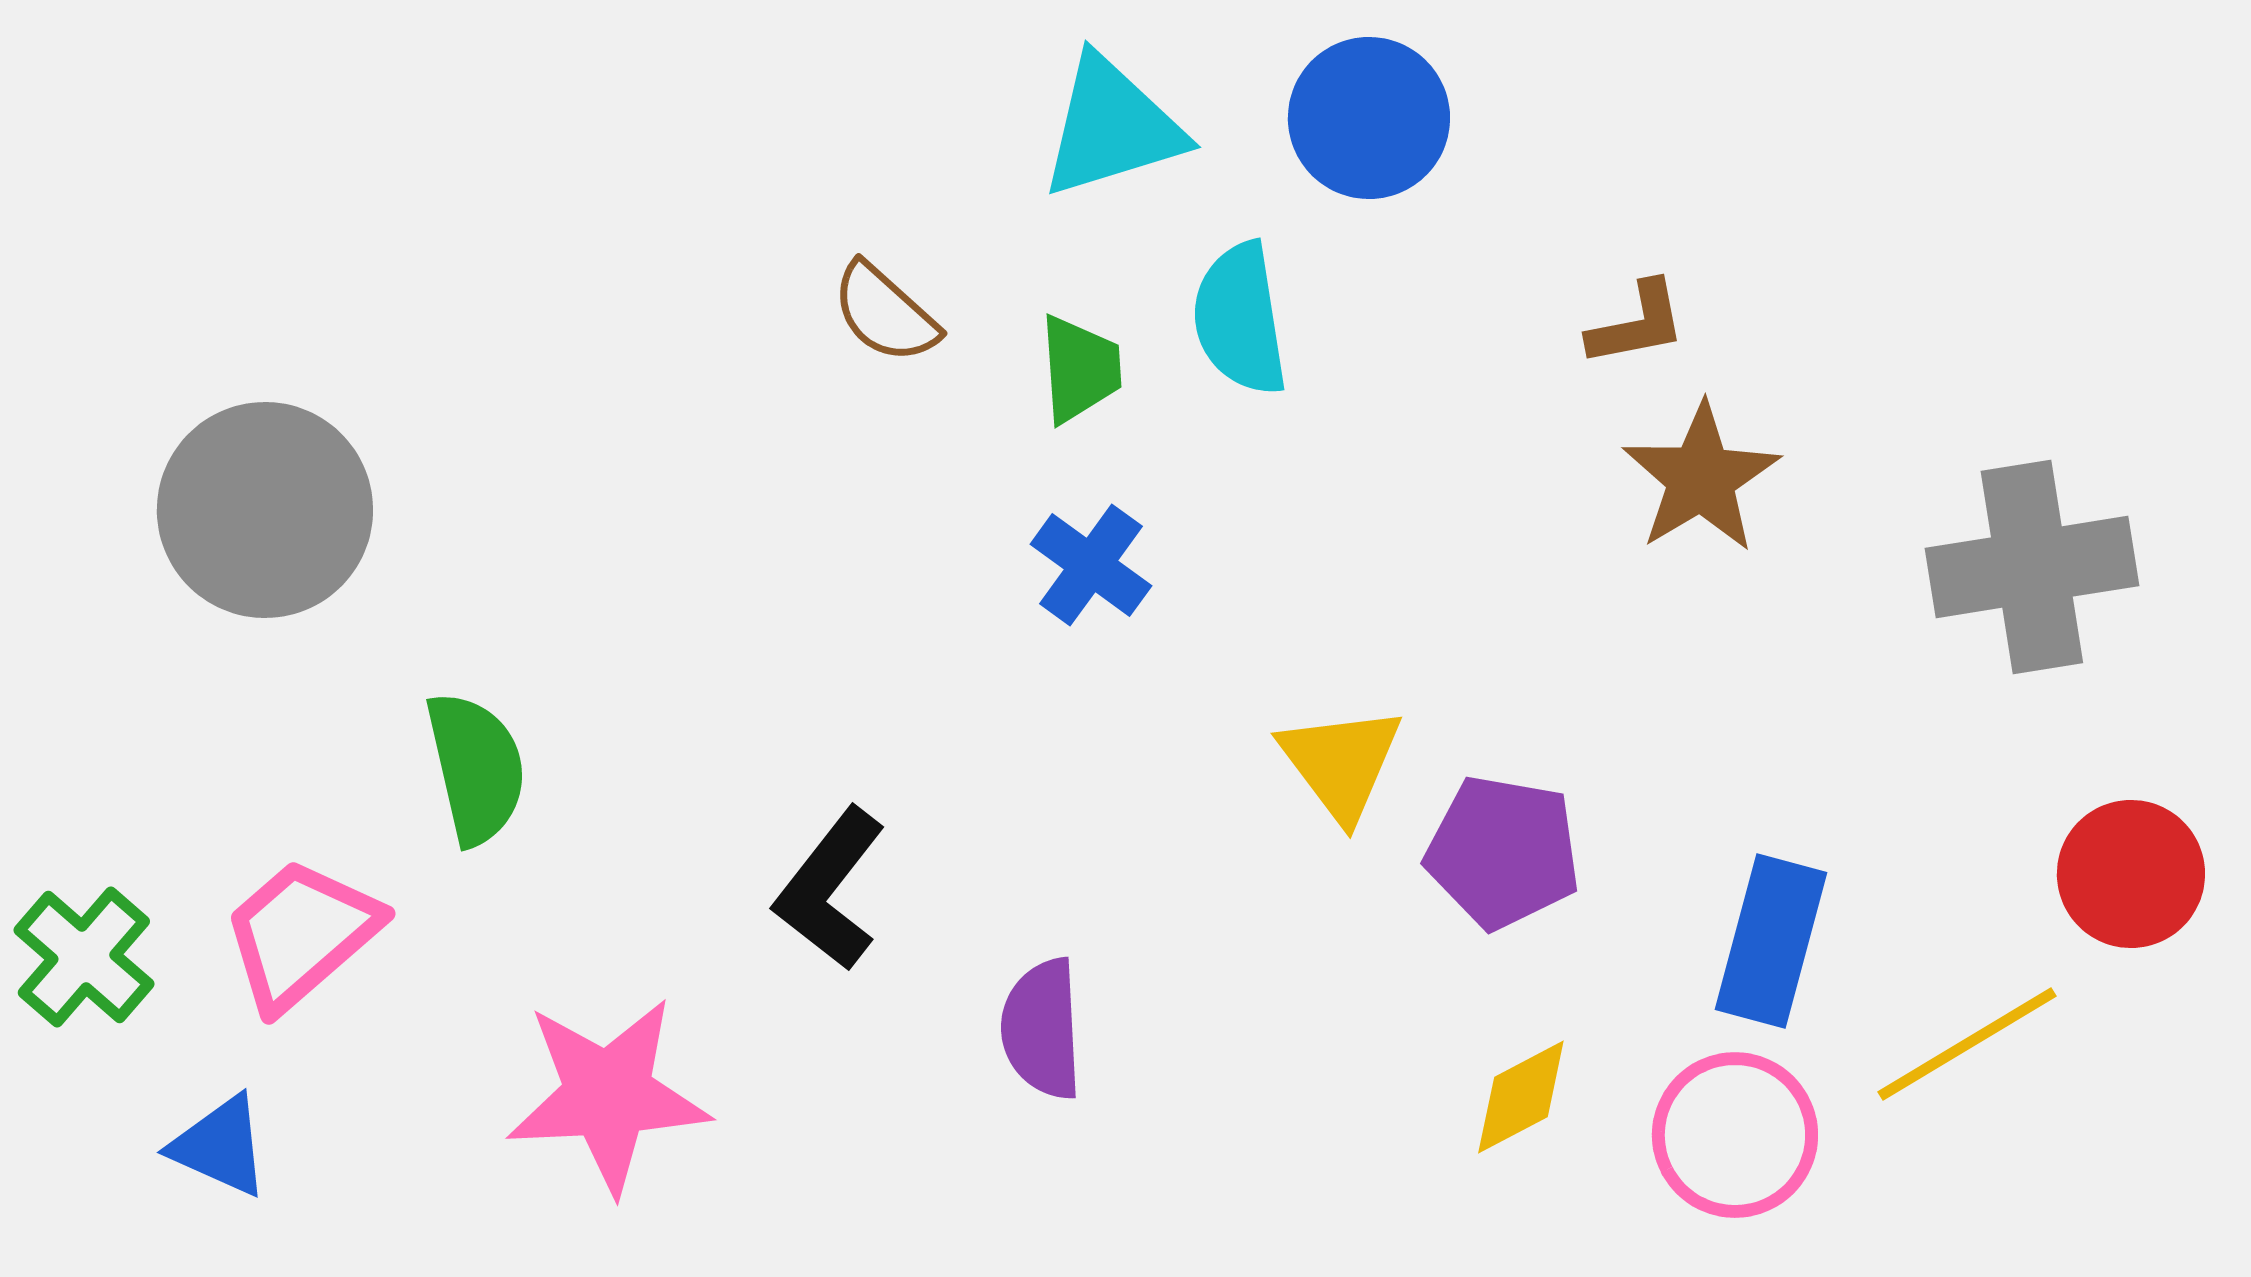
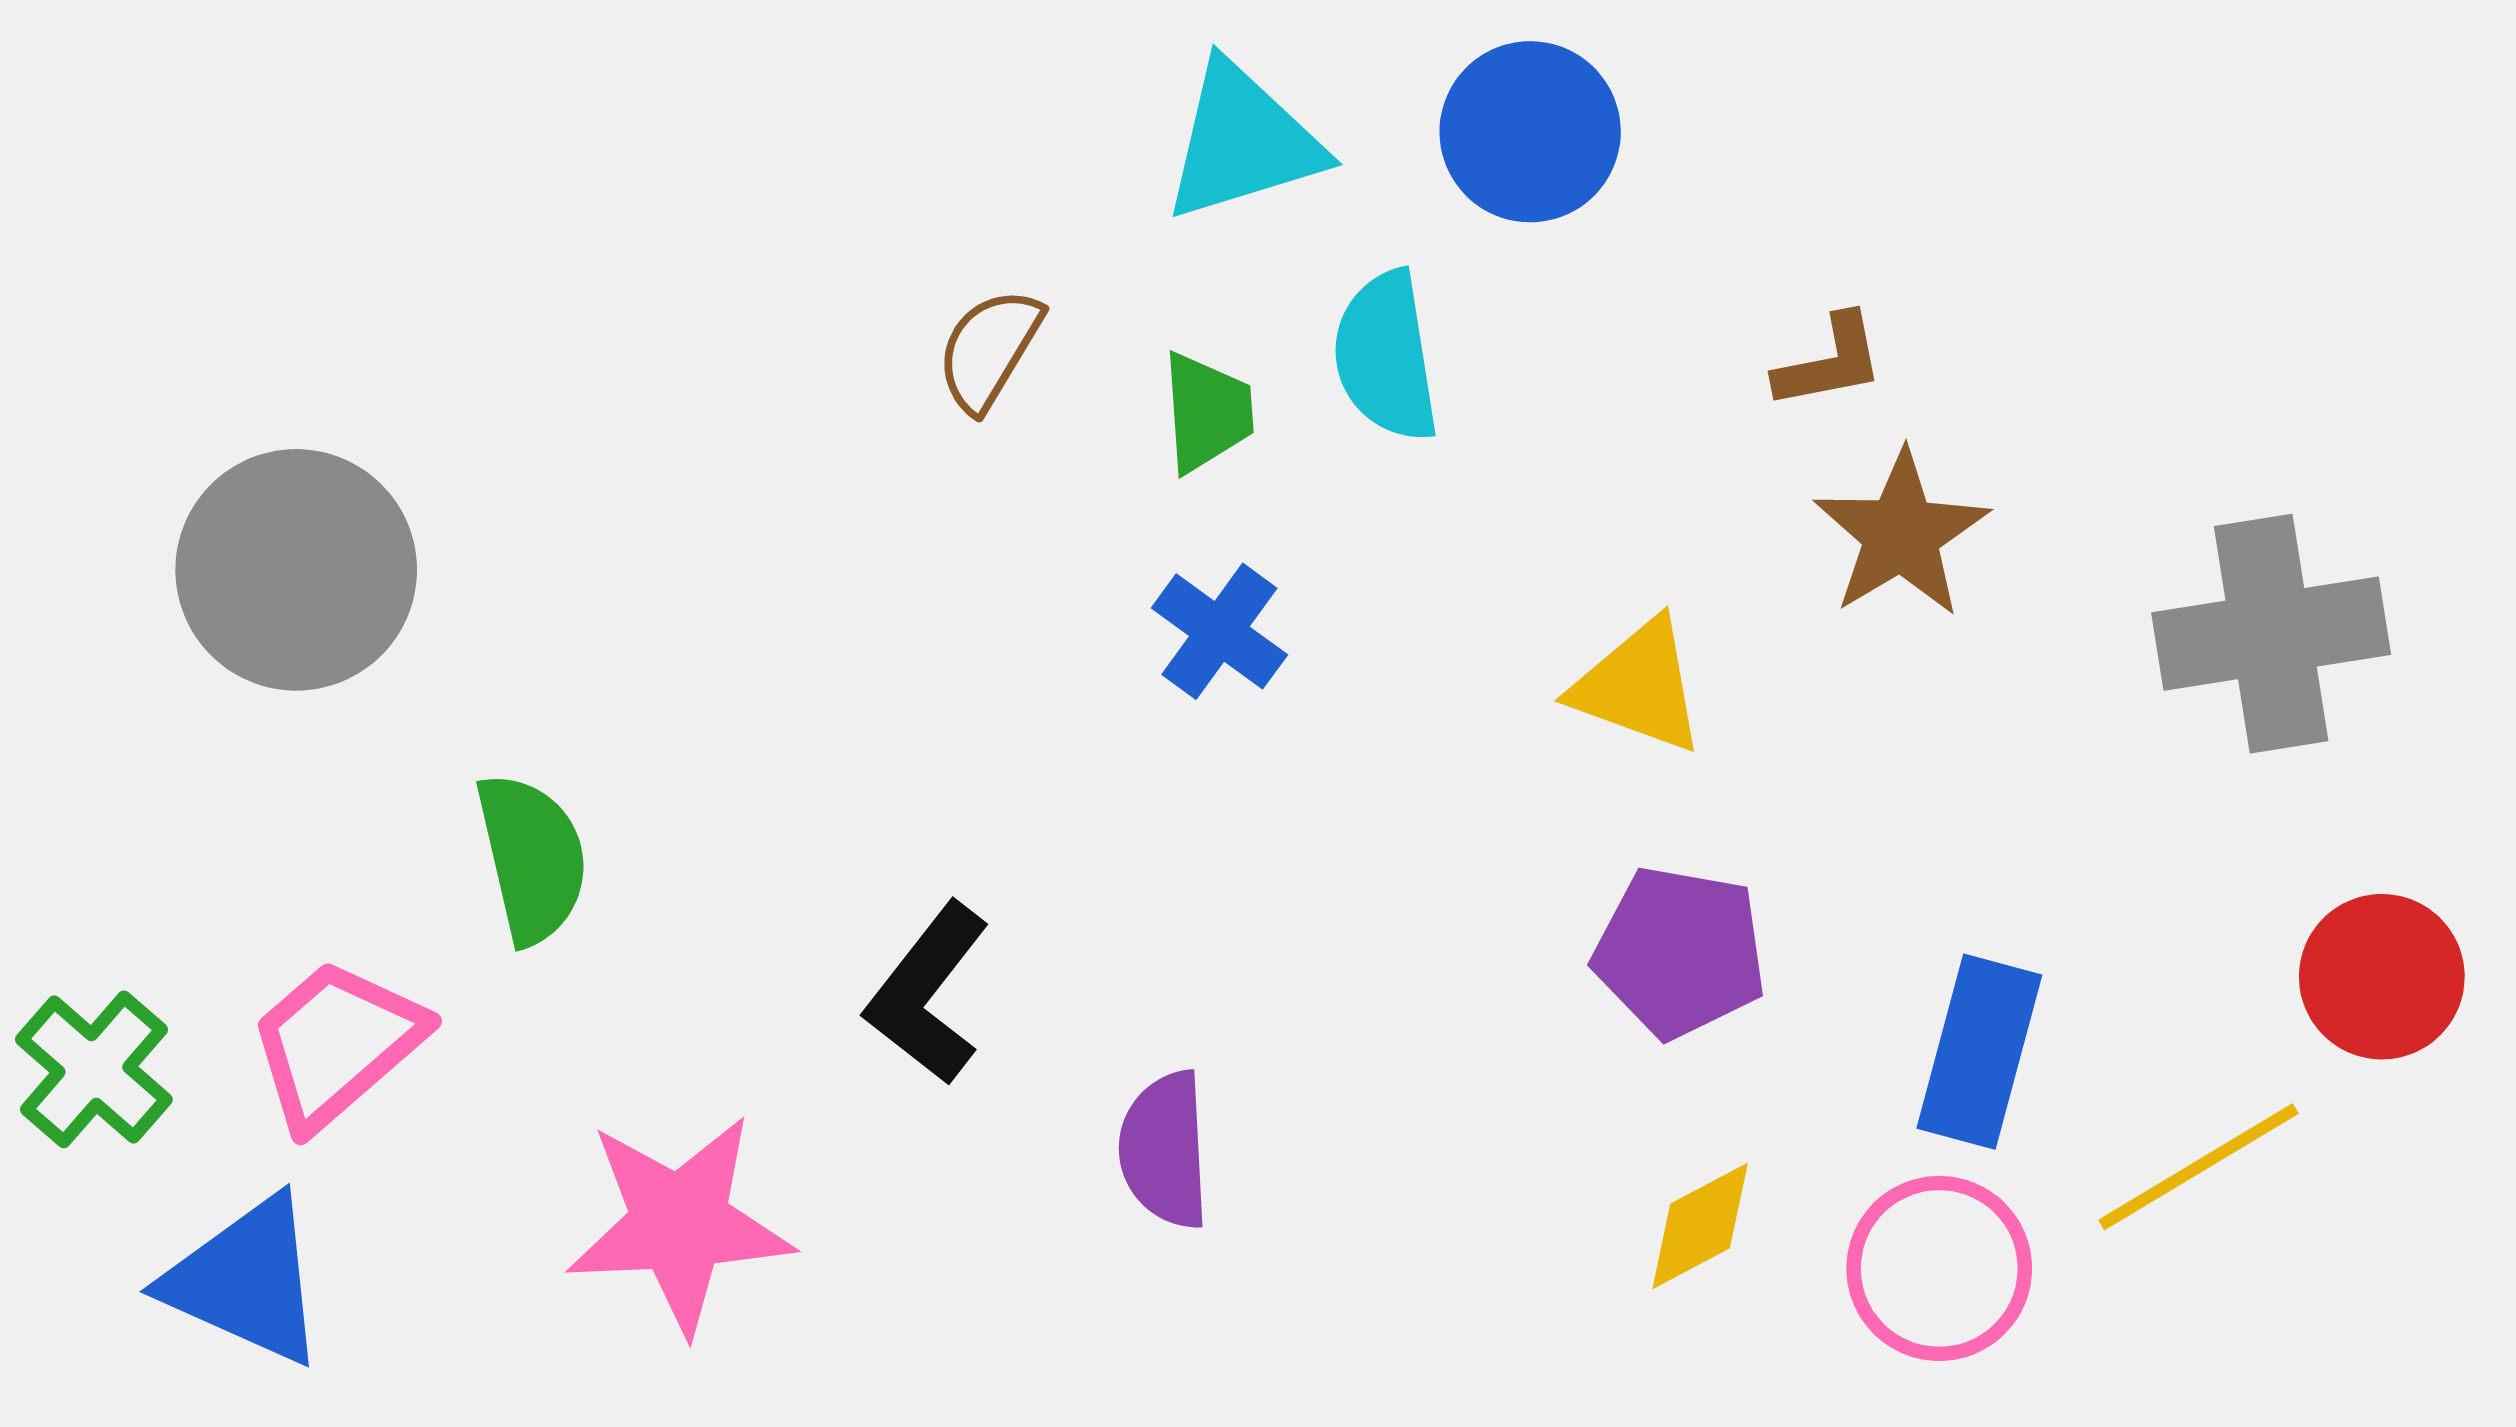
brown semicircle: (885, 313) -> (989, 350), turned 79
yellow triangle: (1341, 763) -> (1639, 686), moved, turned -33
blue triangle: (220, 1146) -> (246, 1281), size x1.5

